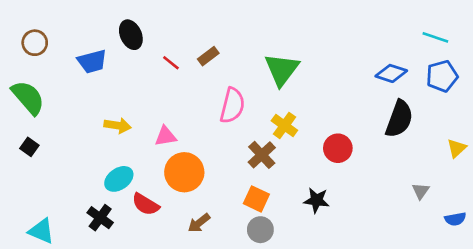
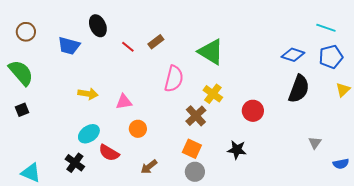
blue trapezoid: (92, 61) -> (69, 46), turned 30
green triangle: (282, 69) -> (211, 52), turned -36
black square: (29, 147) -> (22, 110), turned 32
yellow triangle: (457, 148) -> (343, 90), moved
orange circle: (184, 172) -> (138, 129), size x0.6

